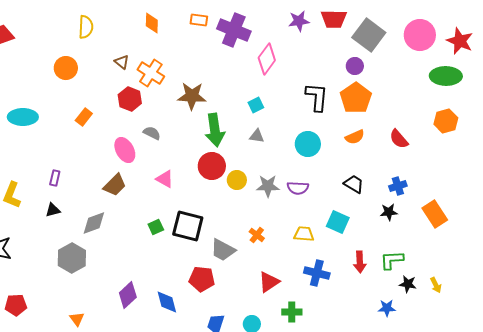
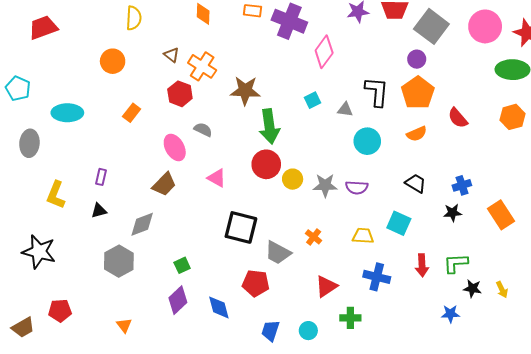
gray triangle: (257, 136) -> (345, 110), moved
red semicircle: (399, 139) -> (458, 118), moved
green square: (156, 227) -> (182, 265), moved

